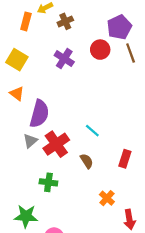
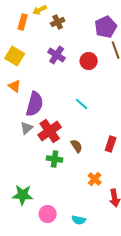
red circle: (100, 50) -> (89, 61), moved
cyan line: (92, 131) -> (82, 104), moved
green cross: (48, 182) -> (55, 159), moved

